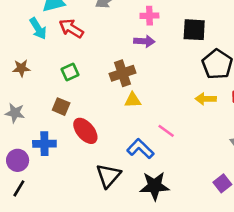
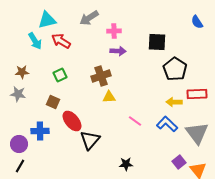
pink cross: (149, 16) -> (114, 31), moved
yellow arrow: (206, 99) -> (174, 102), moved
gray star: (15, 113) -> (18, 94), moved
blue L-shape: (140, 149) -> (167, 124), moved
black triangle: (108, 176) -> (90, 140), moved
black star: (155, 186) -> (126, 164), size x0.6

